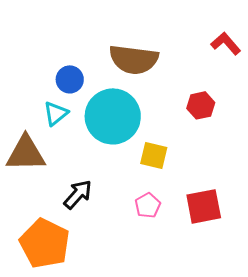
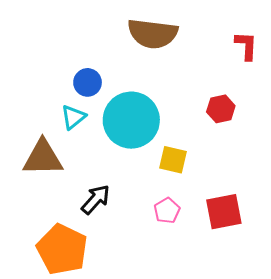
red L-shape: (226, 43) -> (246, 46), turned 44
brown semicircle: (134, 59) -> (153, 34), moved

